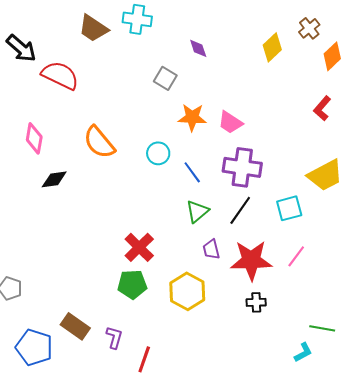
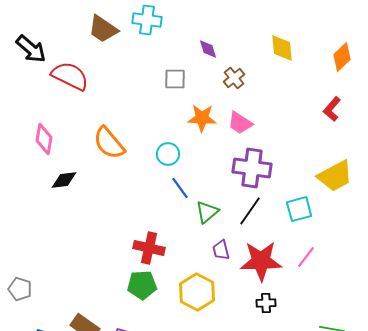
brown cross: (309, 28) -> (234, 78), moved
yellow diamond: (272, 47) -> (282, 48), turned -52
gray square: (165, 78) -> (175, 79), turned -30
blue line: (192, 172) -> (180, 188), moved
red cross: (139, 247) -> (149, 248), turned -32

